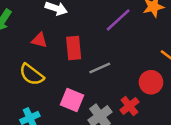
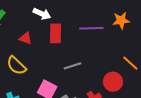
purple line: (118, 20) -> (91, 28), turned 35
red rectangle: (74, 48) -> (55, 33), moved

